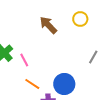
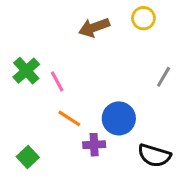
brown arrow: (48, 25) -> (94, 27), turned -66

